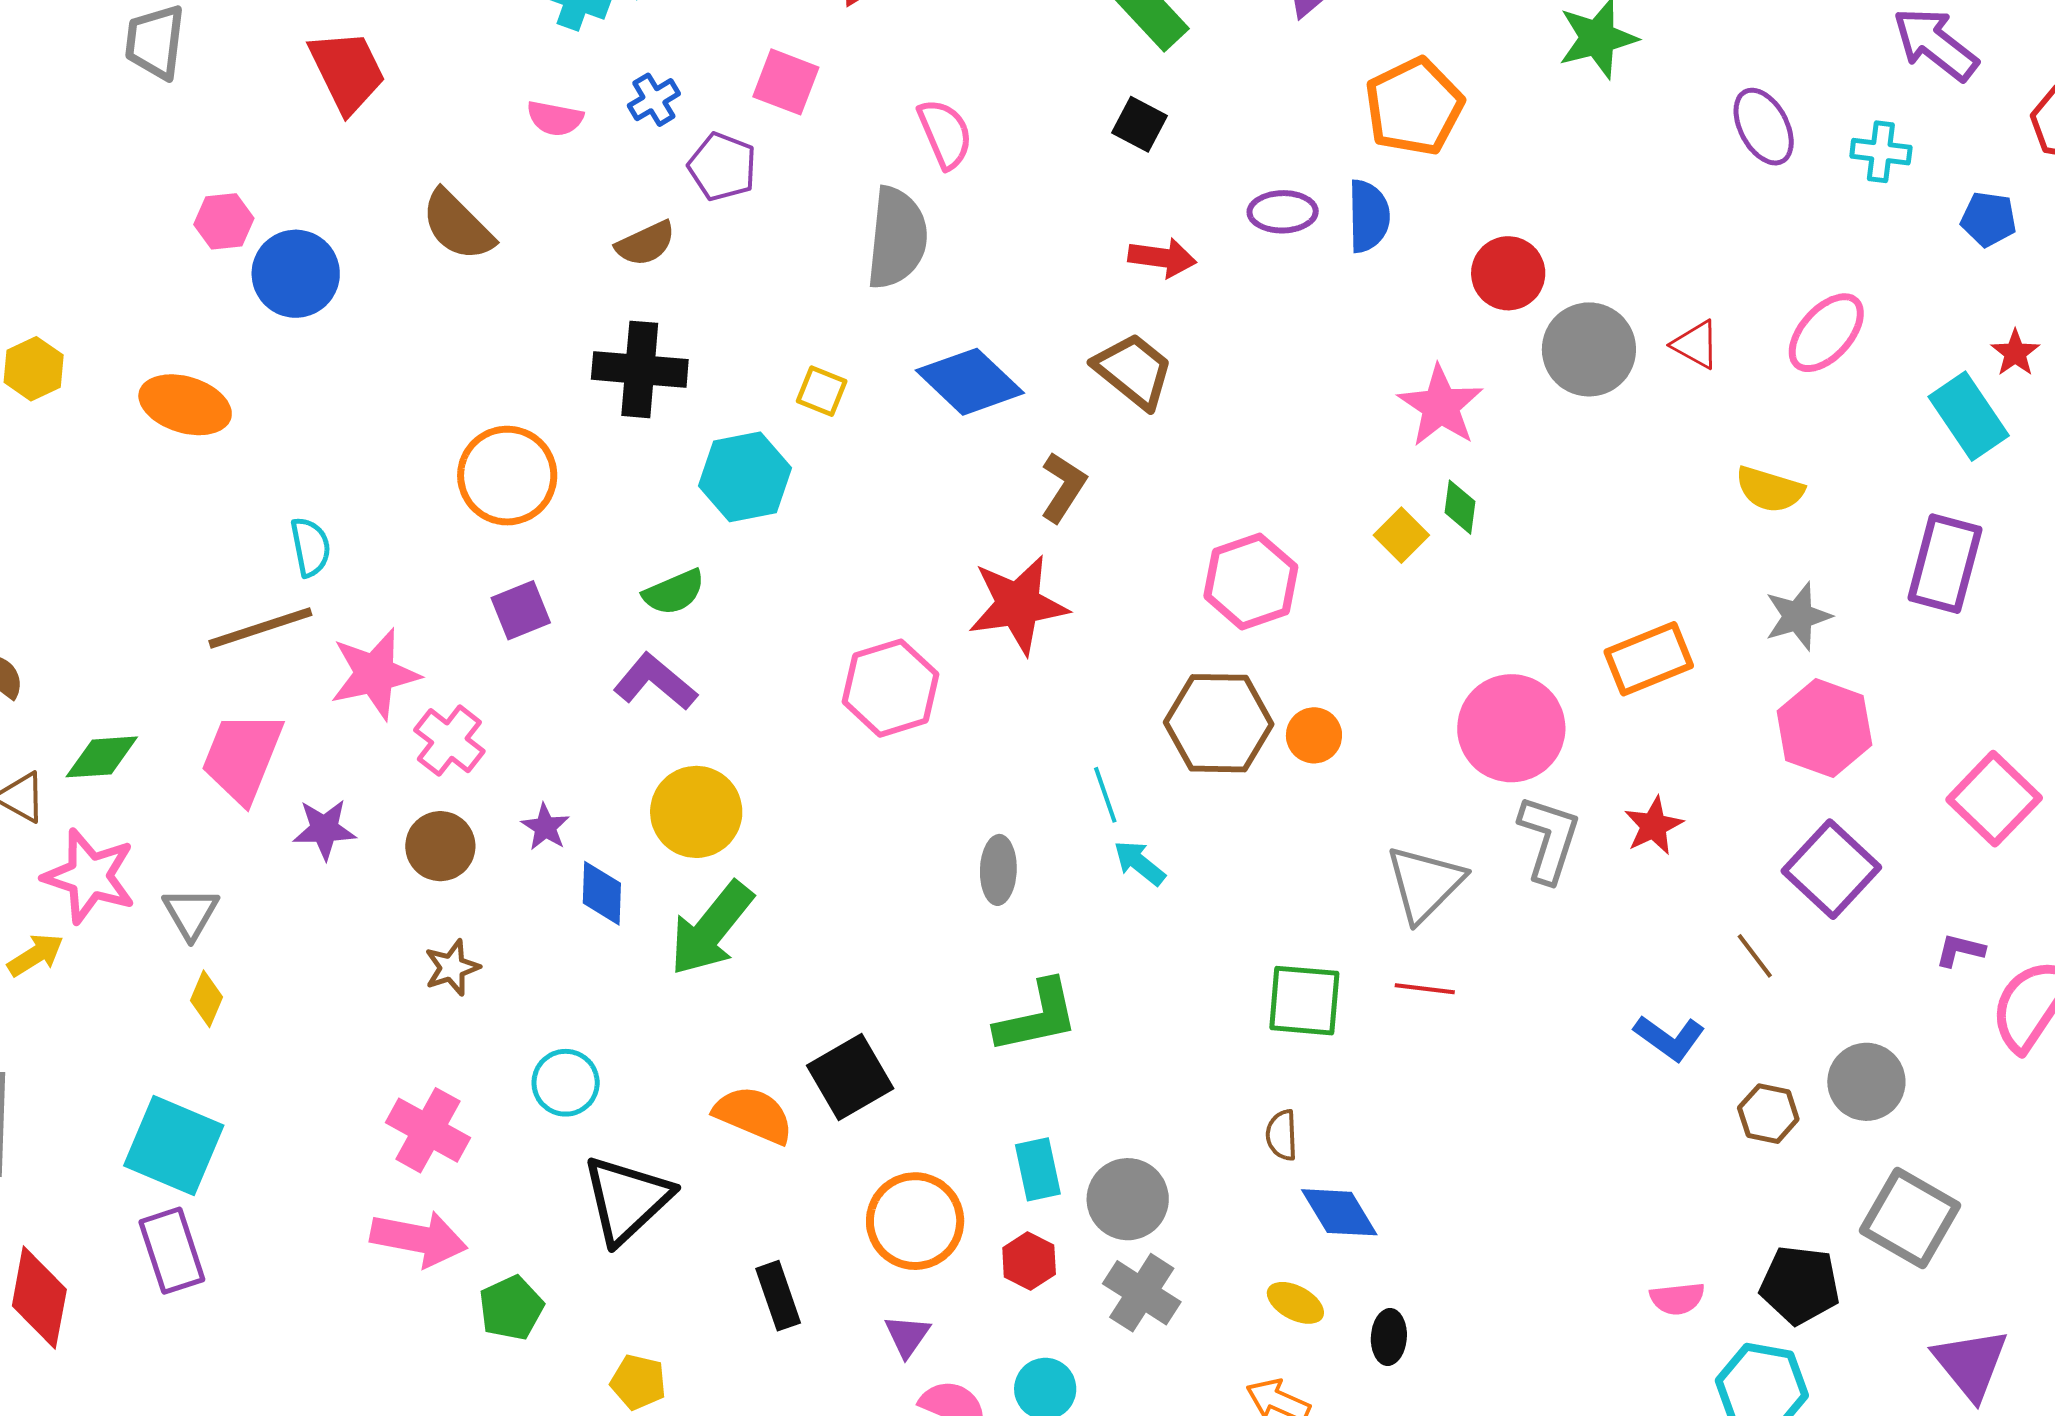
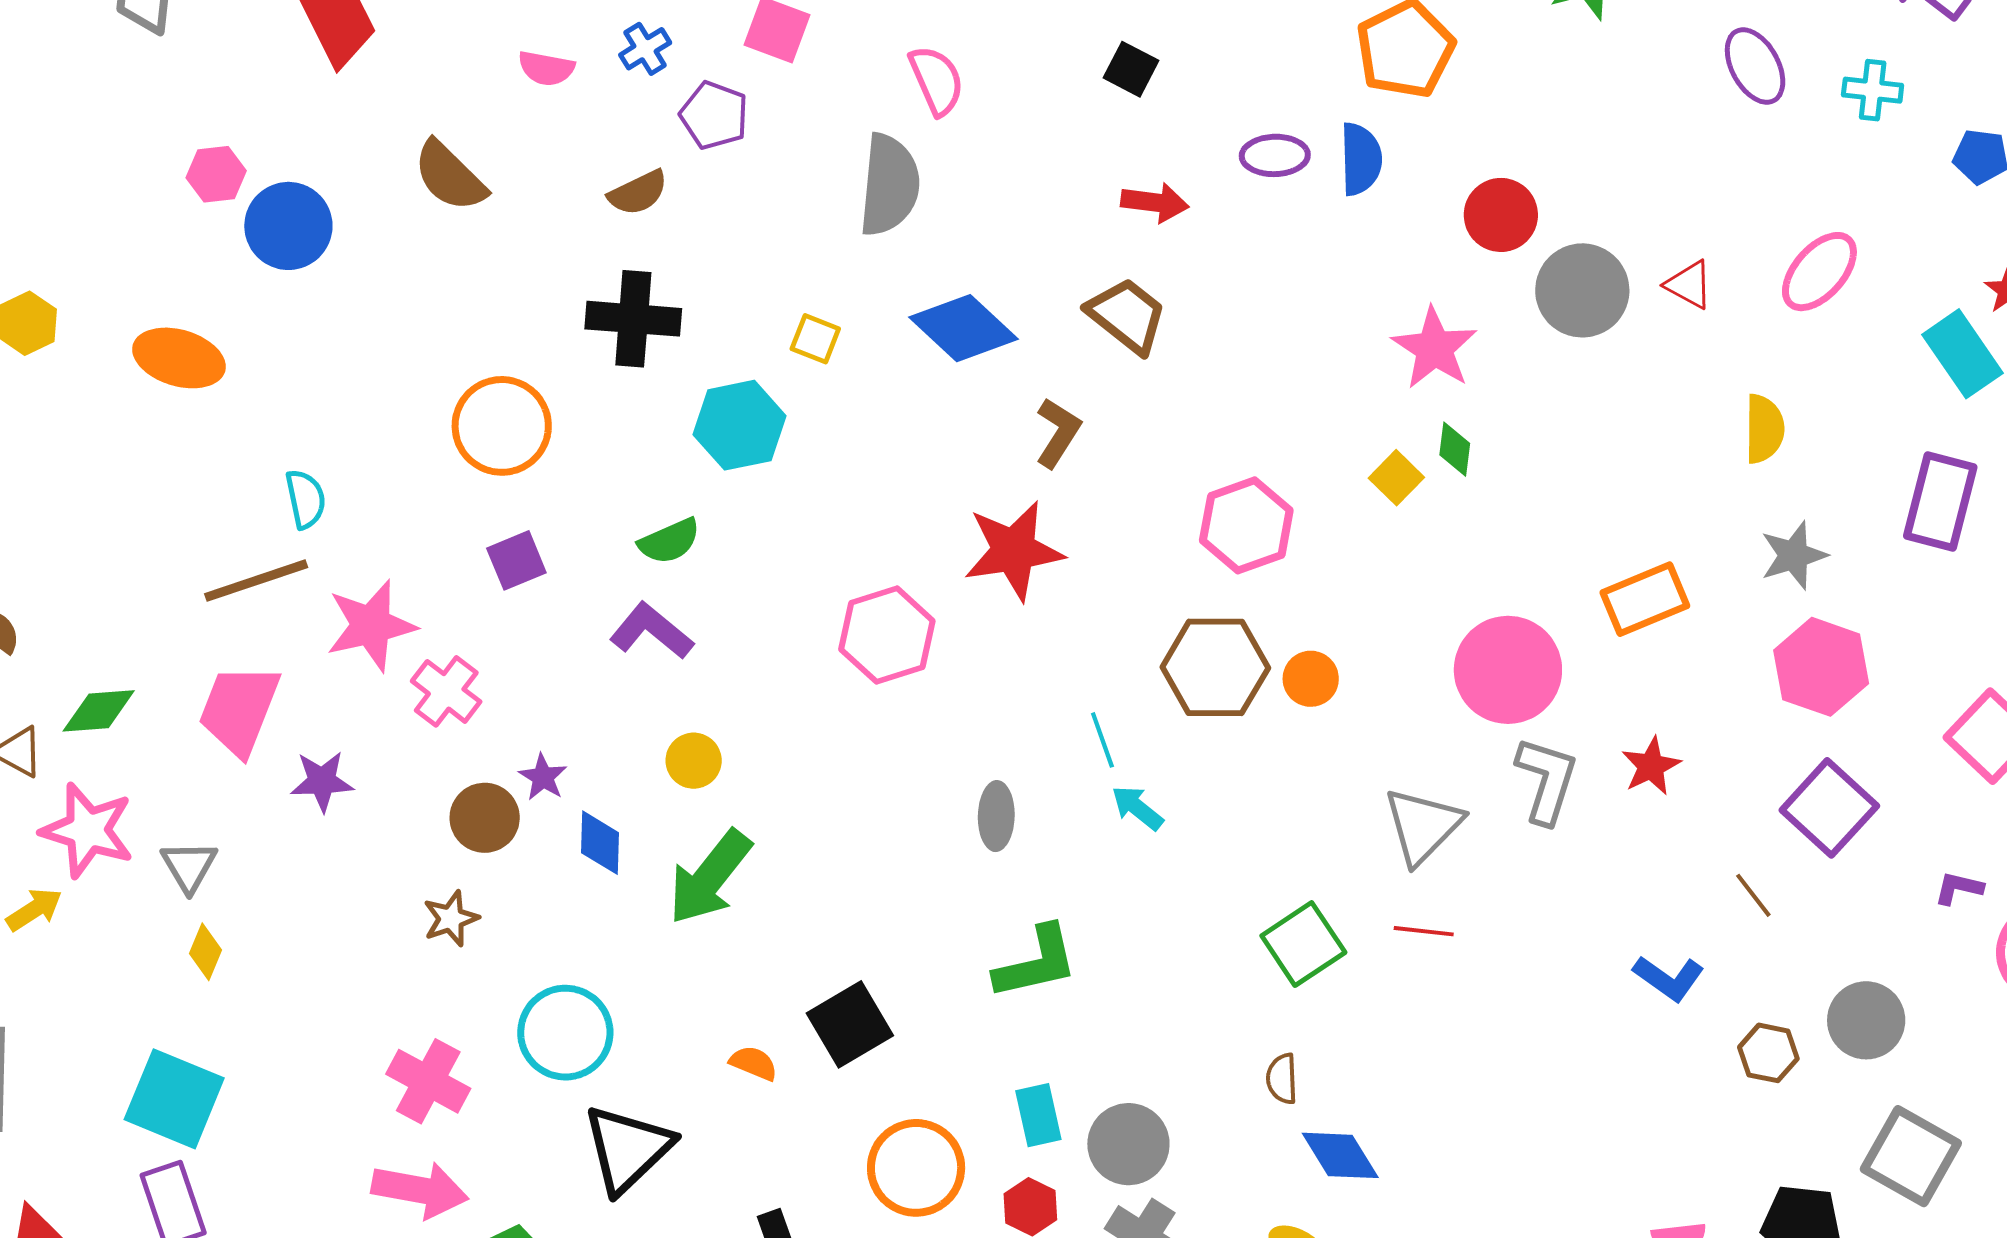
yellow semicircle: (1770, 489) -> (1764, 429), turned -106
yellow circle: (696, 812) -> (694, 761), size x0.6
brown circle: (440, 846) -> (485, 818), moved
green square: (1304, 1001) -> (1303, 944), turned -38
cyan circle: (566, 1083) -> (565, 1033), size x1.4
orange semicircle: (754, 1115) -> (754, 1063), size x0.6

